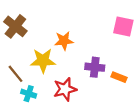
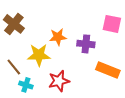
purple cross: (95, 67) -> (86, 44), moved
orange rectangle: (119, 77) -> (108, 70), size x1.6

